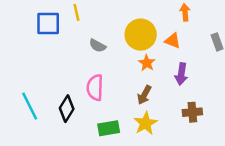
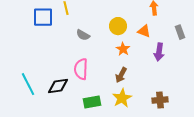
yellow circle: (141, 35) -> (118, 26), size x0.7
purple arrow: (181, 74) -> (159, 52), moved
black diamond: (67, 109) -> (58, 86), turned 50
brown cross: (192, 112) -> (160, 100), moved

